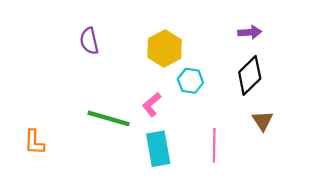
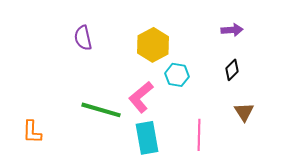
black diamond: (250, 75) -> (232, 70), size x0.6
pink L-shape: (152, 104) -> (141, 97), size x1.4

